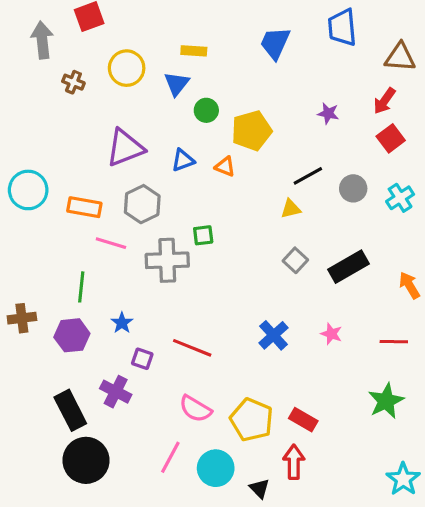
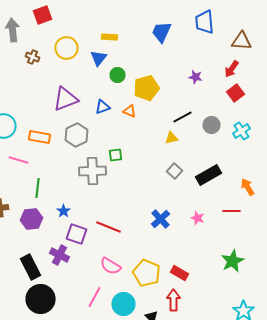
pink line: (111, 243) -> (18, 160), moved
red line: (394, 342) -> (232, 211), moved
purple square: (142, 359) -> (76, 234), size x1.5

